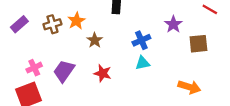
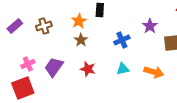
orange star: (76, 21) -> (79, 21), moved
cyan triangle: (143, 63) -> (123, 69), moved
orange arrow: (189, 87) -> (154, 72), moved

